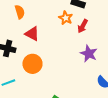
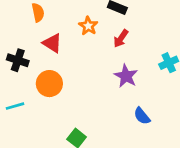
orange star: (66, 18) -> (88, 26), moved

